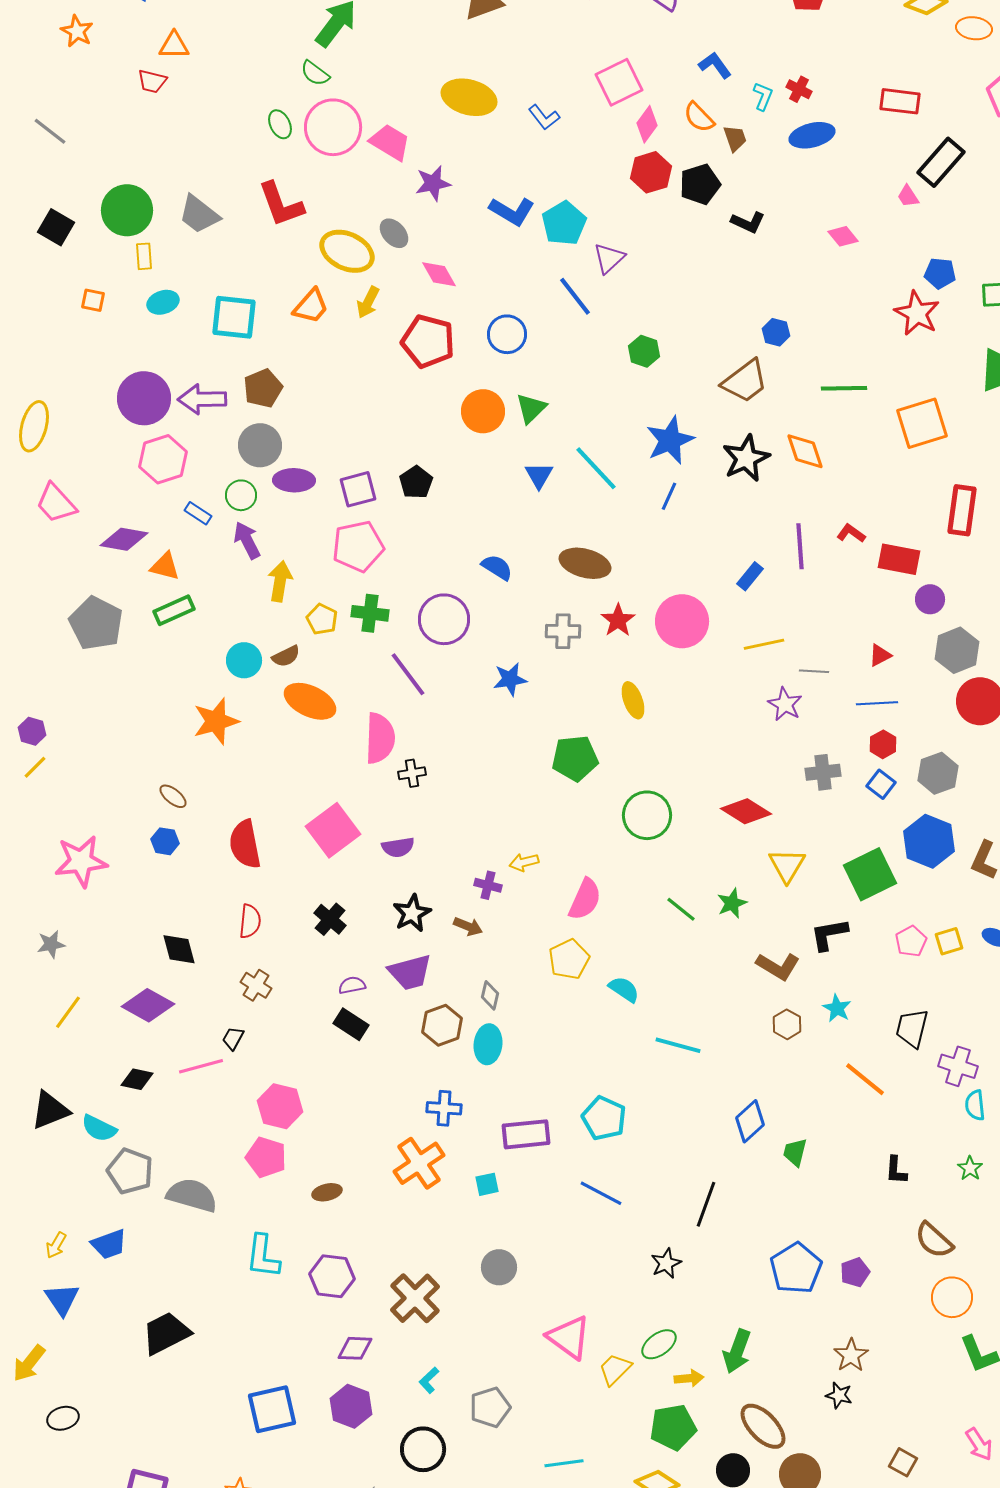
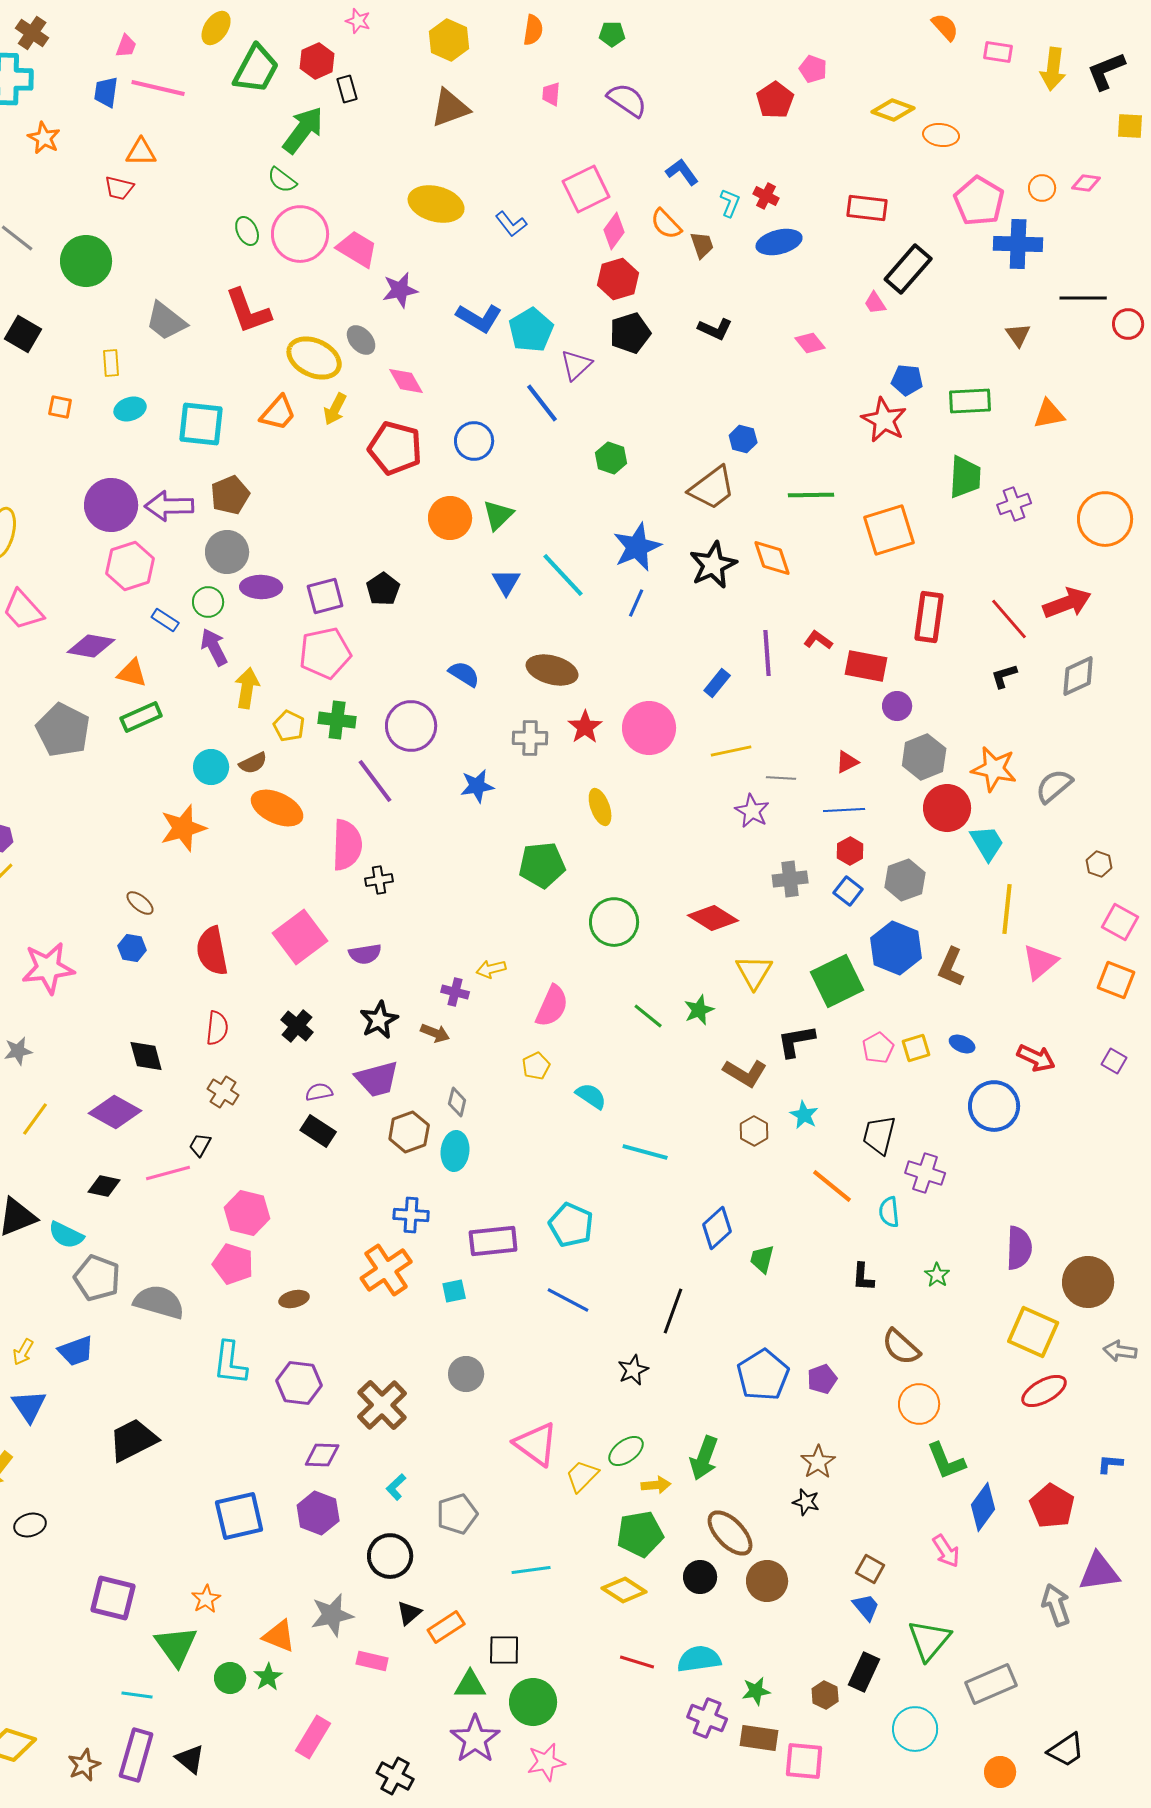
black pentagon: (700, 184) -> (630, 333), moved
green circle: (127, 210) -> (86, 261), moved
yellow pentagon: (569, 959) -> (536, 1066), size x0.7
cyan semicircle: (975, 1105) -> (889, 1212), moved

